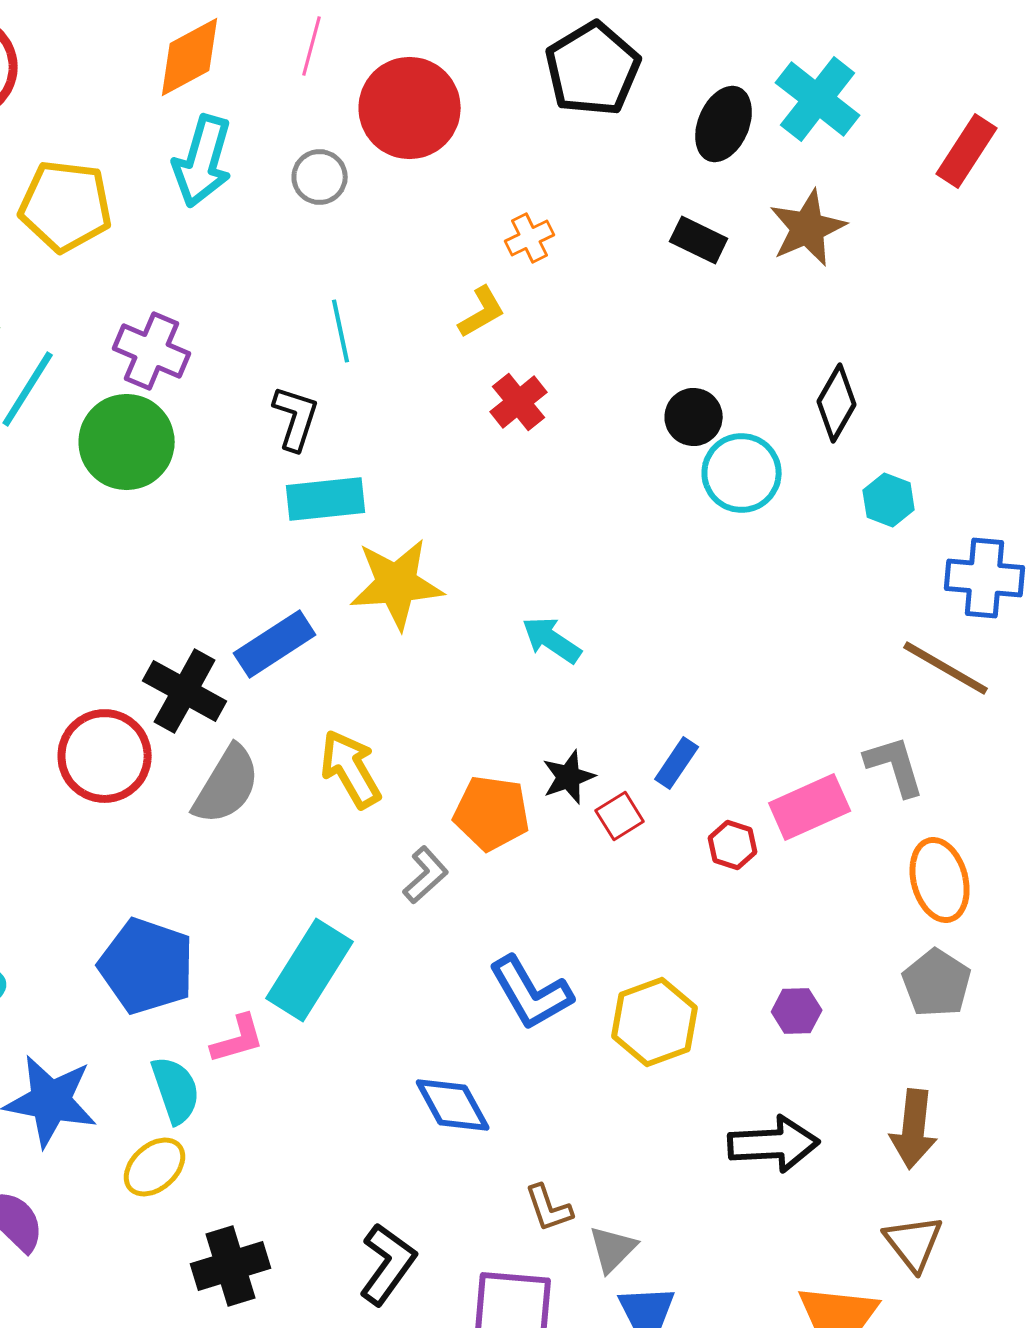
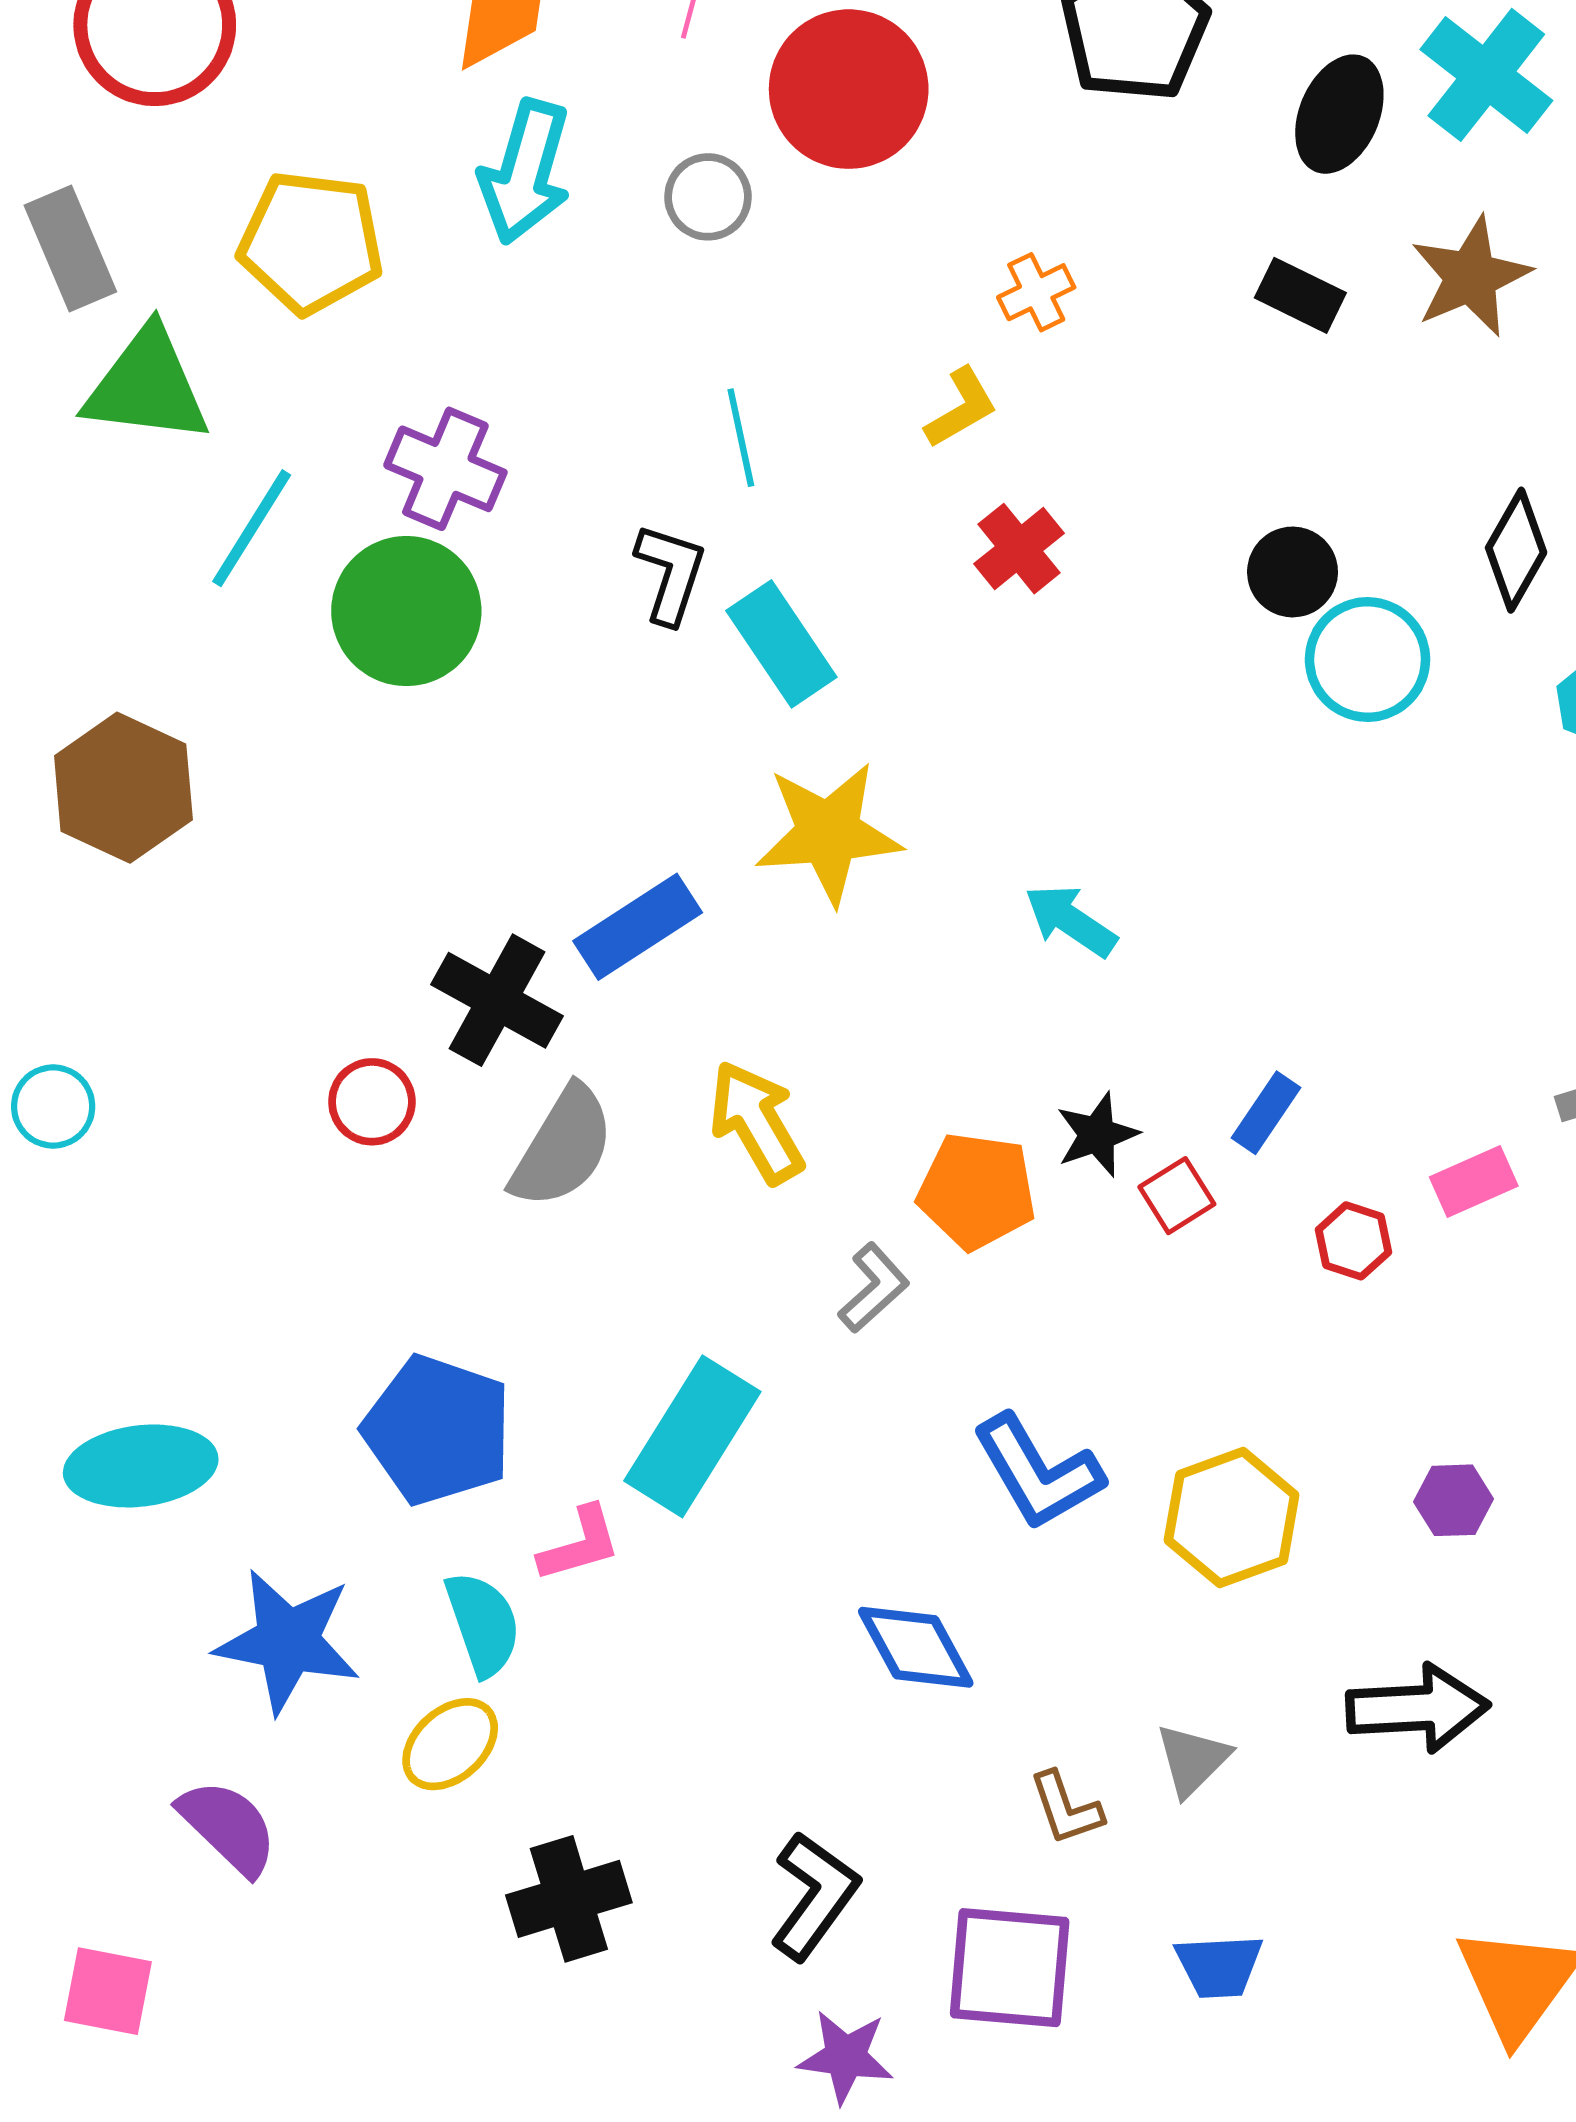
cyan rectangle: (326, 499) -> (781, 644), moved, turned 62
red circle: (105, 756) -> (372, 1102), size x0.6
pink rectangle: (810, 807) -> (1474, 1182), size x0.7
gray triangle: (613, 1249) -> (1192, 1760), moved

